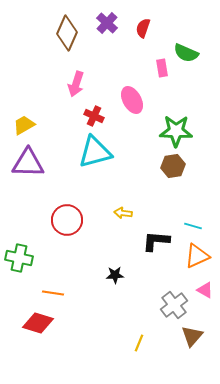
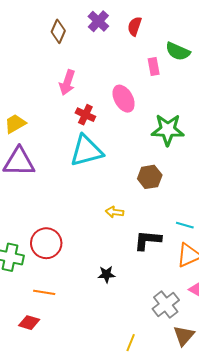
brown diamond: (67, 33) -> (58, 31), size x0.7
brown hexagon: (173, 166) -> (150, 177), moved
red circle: (67, 220) -> (46, 243), moved
red diamond: (38, 323) -> (29, 323), size x0.7

